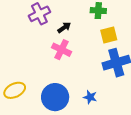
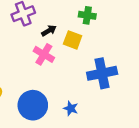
yellow square: (109, 35) -> (73, 40), moved, turned 30

